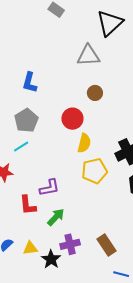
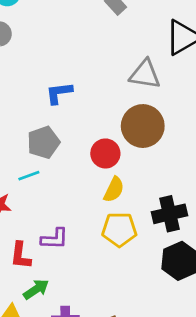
blue L-shape: (30, 83) -> (59, 93), turned 55
brown circle: (95, 93) -> (143, 126), size x2.0
green arrow: (56, 217) -> (36, 289), moved

